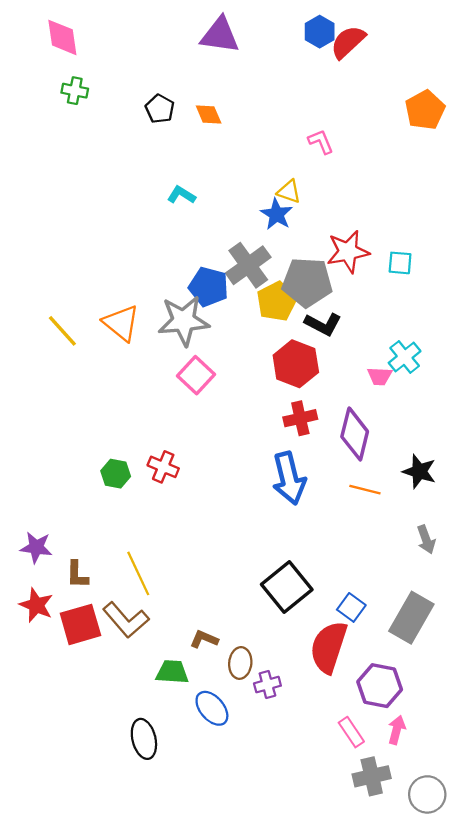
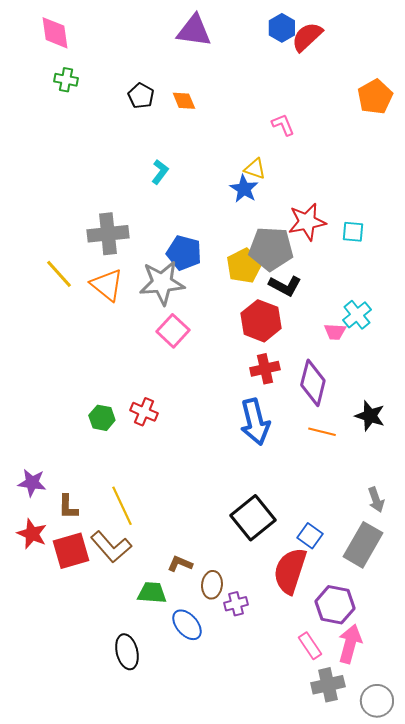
cyan L-shape: (181, 195) -> (160, 172), turned 95
gray cross: (248, 265) -> (108, 234), moved, turned 30
yellow line: (62, 331) -> (59, 274), moved
gray arrow: (426, 539) -> (376, 500), moved
pink arrow: (397, 730) -> (350, 644), size x1.5

